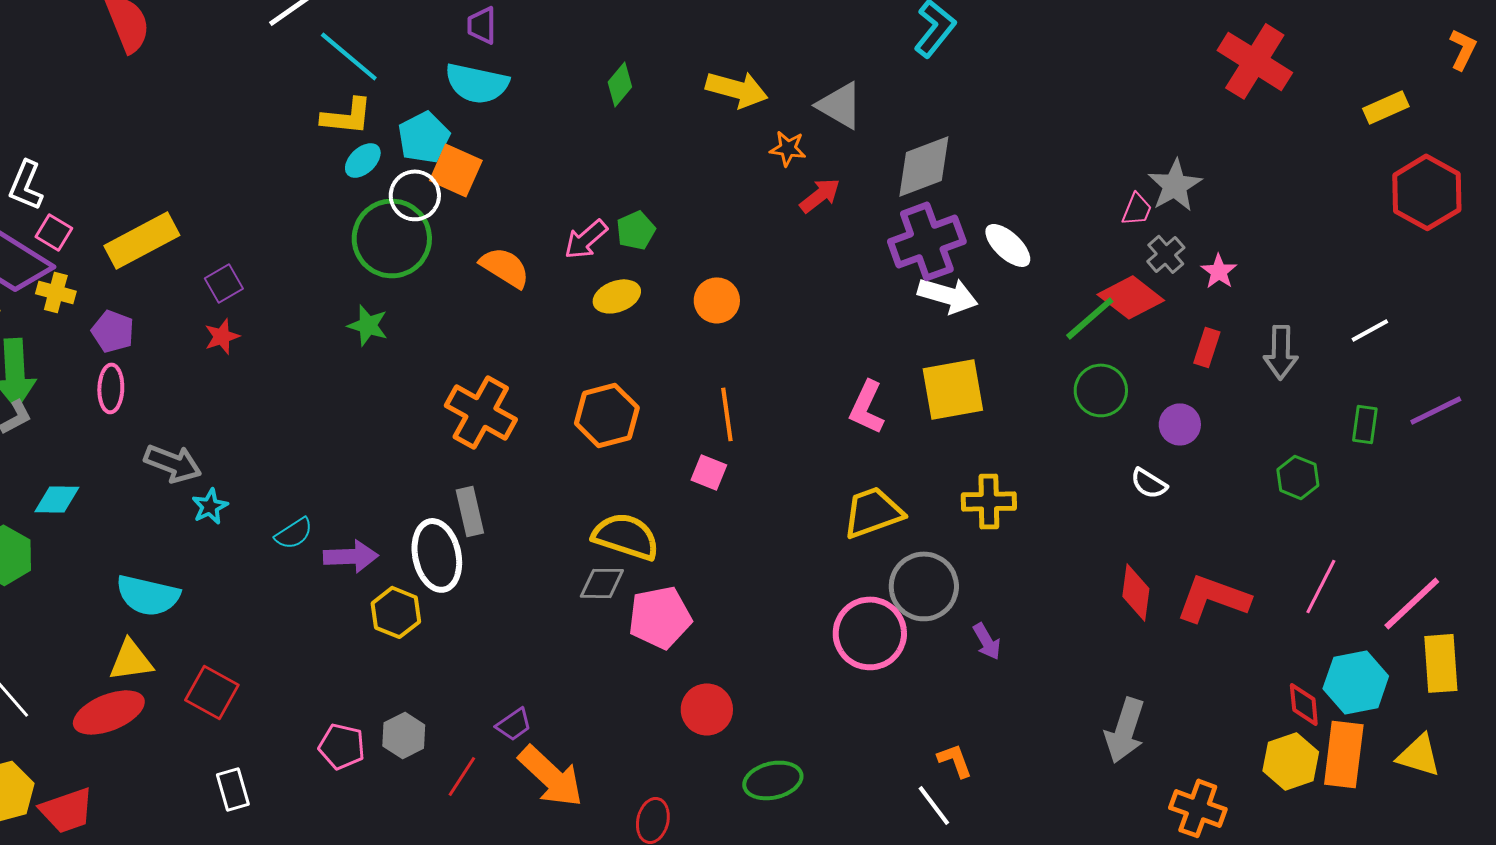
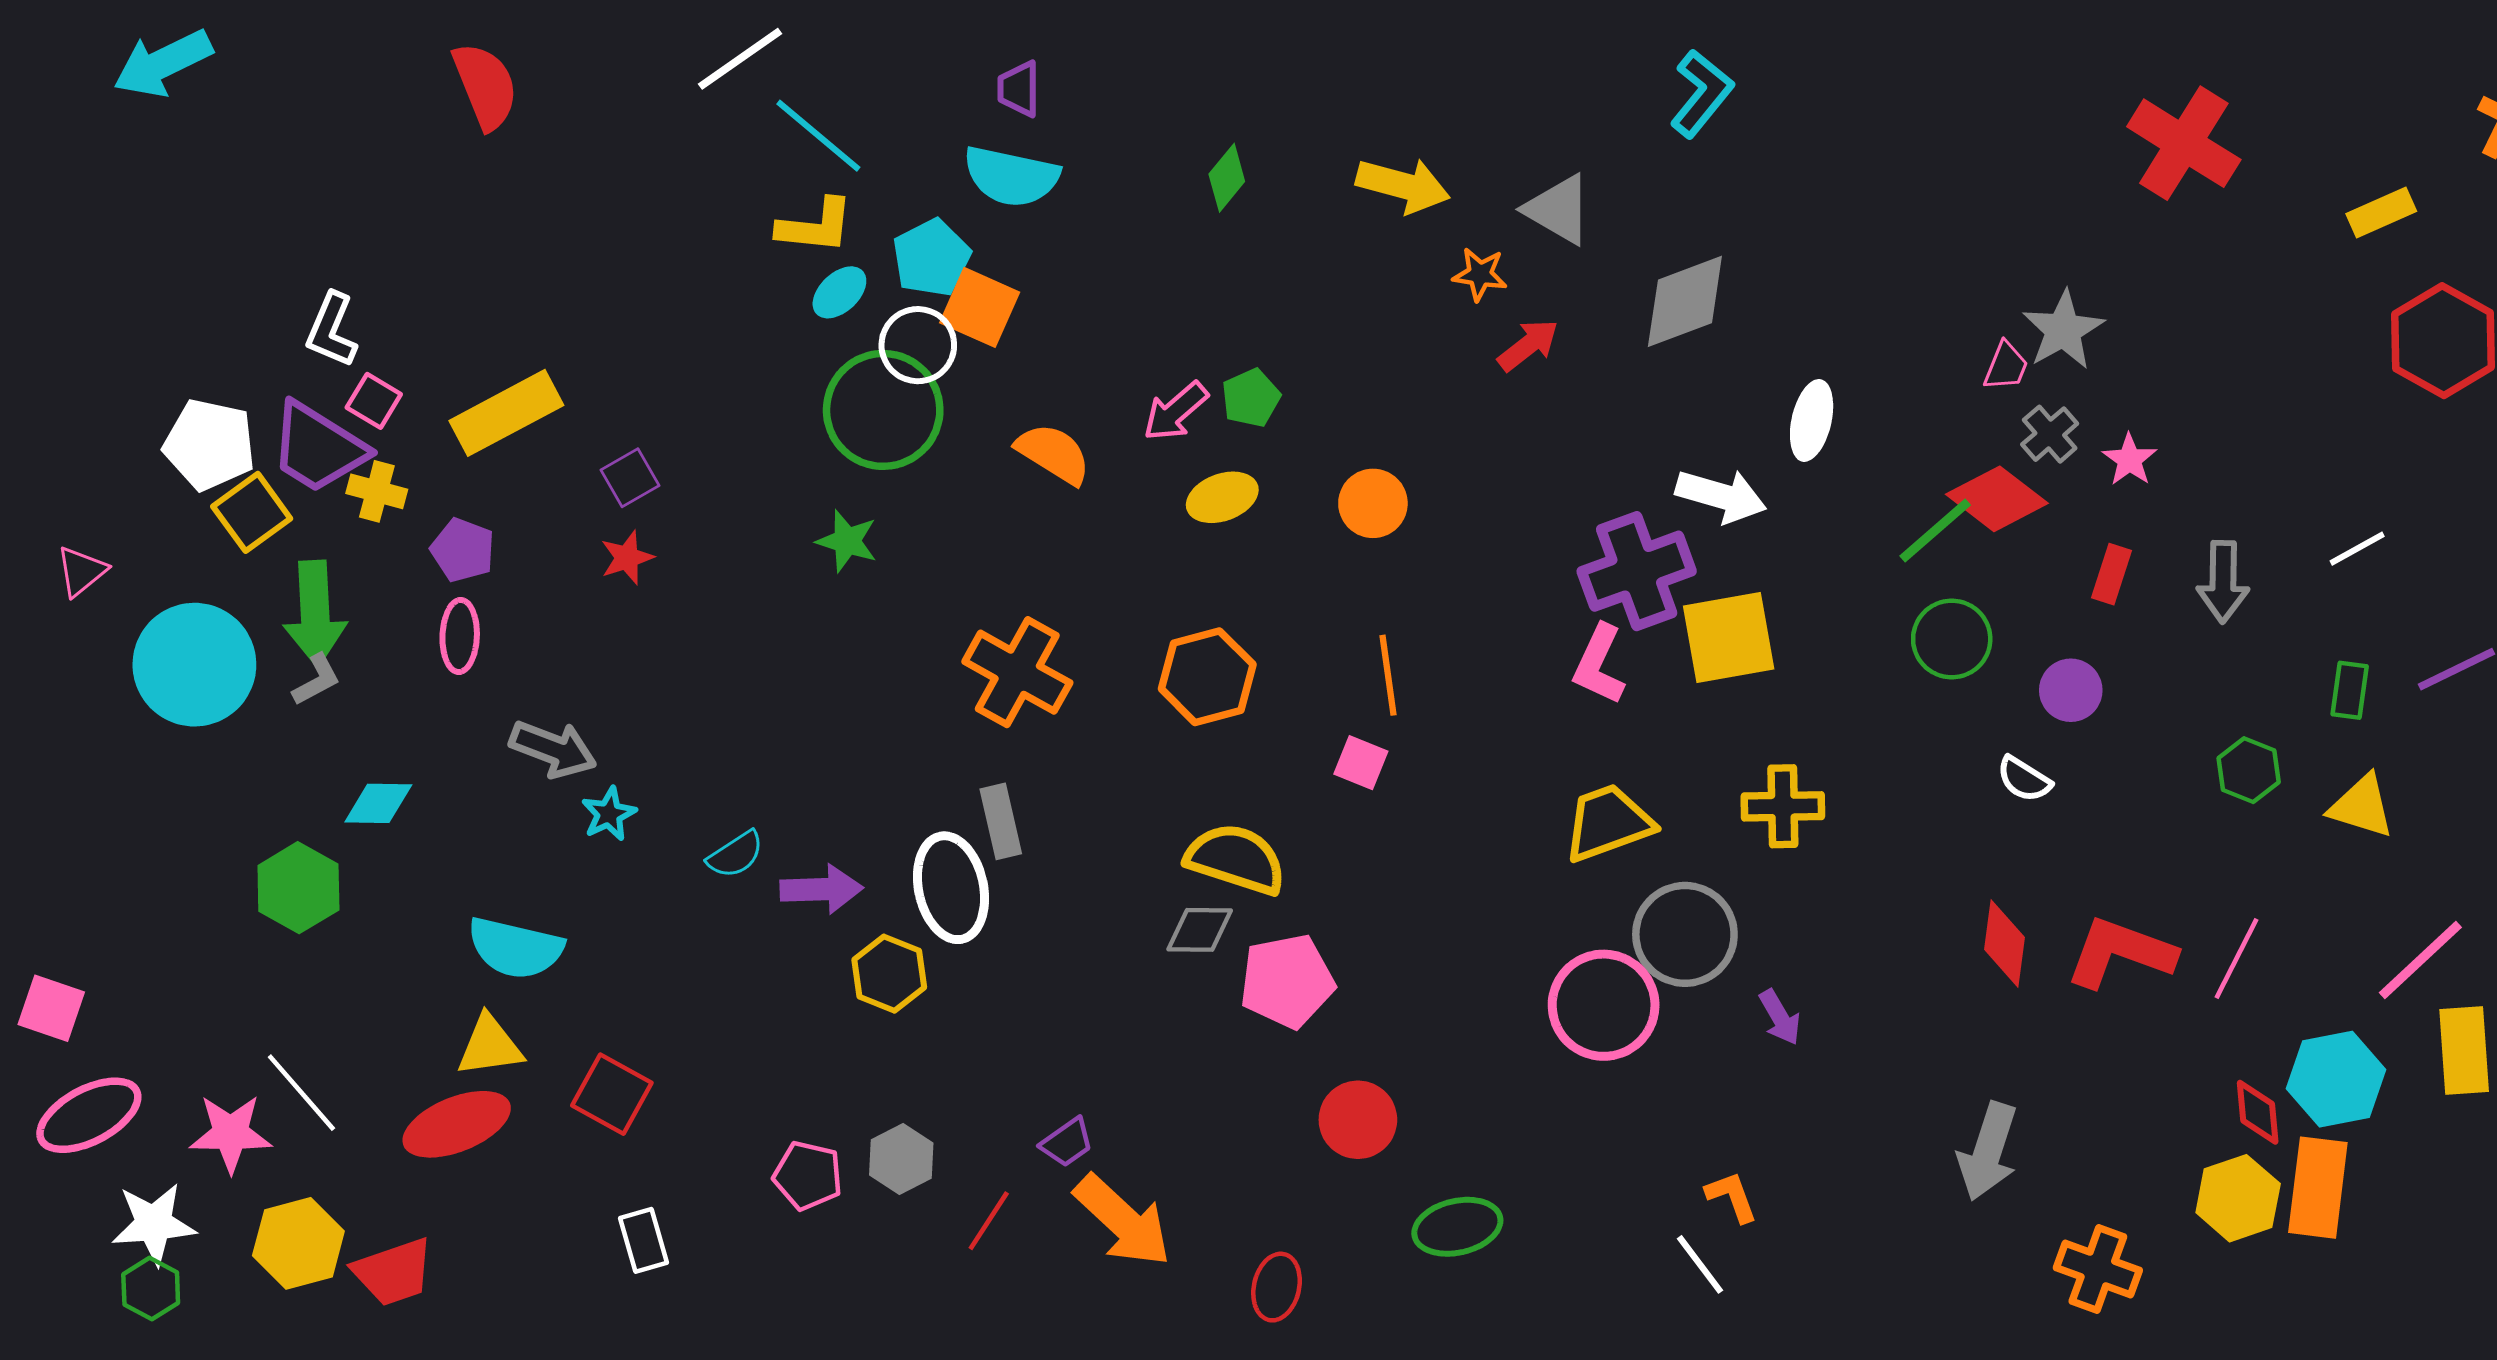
purple cross: (927, 241) -> (1637, 571), moved
white ellipse: (1008, 245) -> (1812, 420), turned 60
pink line: (1321, 586) -> (2237, 959), moved
yellow triangle: (1419, 755) -> (2362, 806), moved

